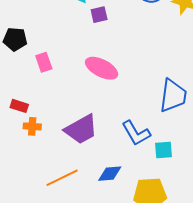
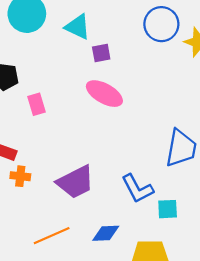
pink ellipse: (102, 68) -> (104, 94), moved

